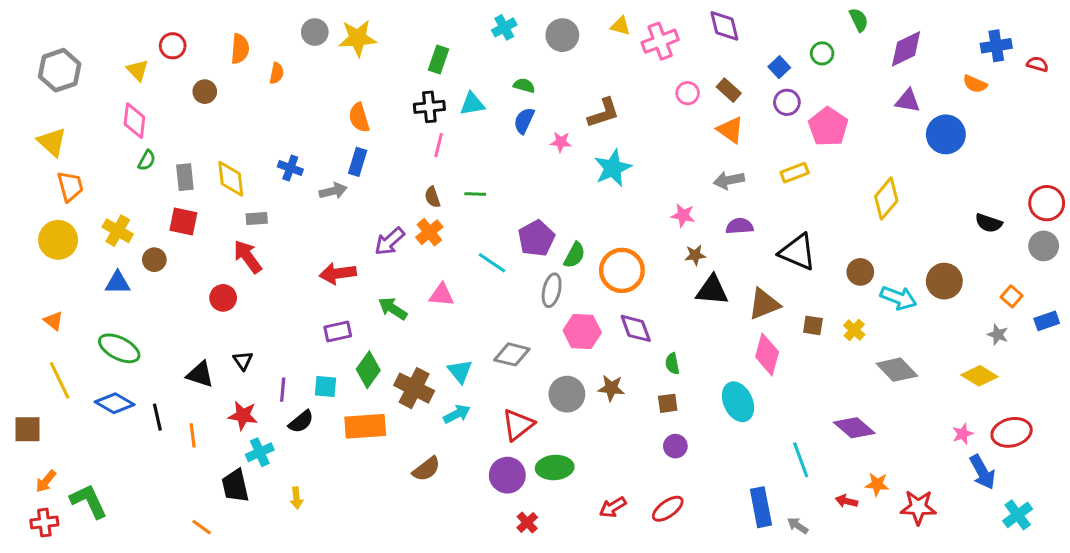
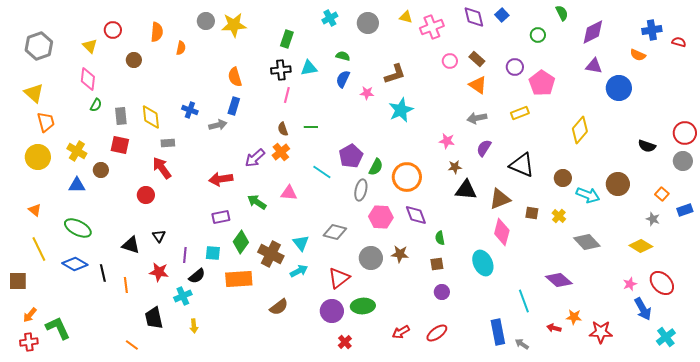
blue square: (779, 67) -> (502, 15), moved
purple semicircle: (740, 226) -> (484, 148), turned -54
red ellipse: (1012, 432) -> (662, 283), turned 60
cyan cross: (260, 452) -> (183, 296), moved

